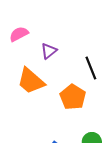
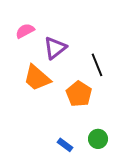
purple triangle: (49, 51) -> (55, 48), size x1.4

